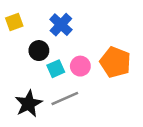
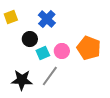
gray line: (65, 98) -> (50, 76), turned -30
black star: (29, 104) -> (22, 80), turned 30

